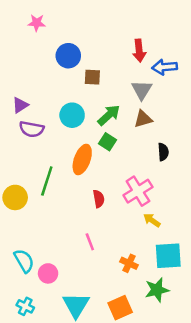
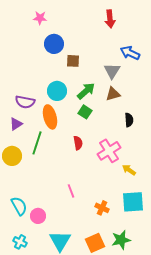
pink star: (37, 23) -> (40, 18), moved
red arrow: (139, 51) -> (110, 19), moved
blue arrow: (164, 67) -> (130, 53), turned 30
purple triangle: (20, 105) -> (16, 124), moved
orange ellipse: (82, 159) -> (50, 117), moved, turned -35
red semicircle: (99, 199) -> (78, 143), moved
yellow arrow: (152, 220) -> (129, 170), moved
green star: (157, 290) -> (121, 240), moved

